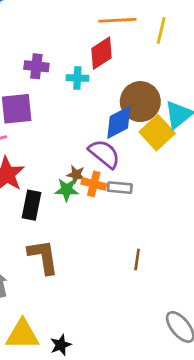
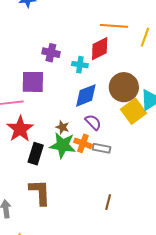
blue diamond: (119, 122) -> (86, 95), moved
purple semicircle: (104, 154) -> (93, 122), size x0.7
brown star: (76, 175) -> (62, 127), moved
green star: (67, 190) -> (63, 145), size x1.5

